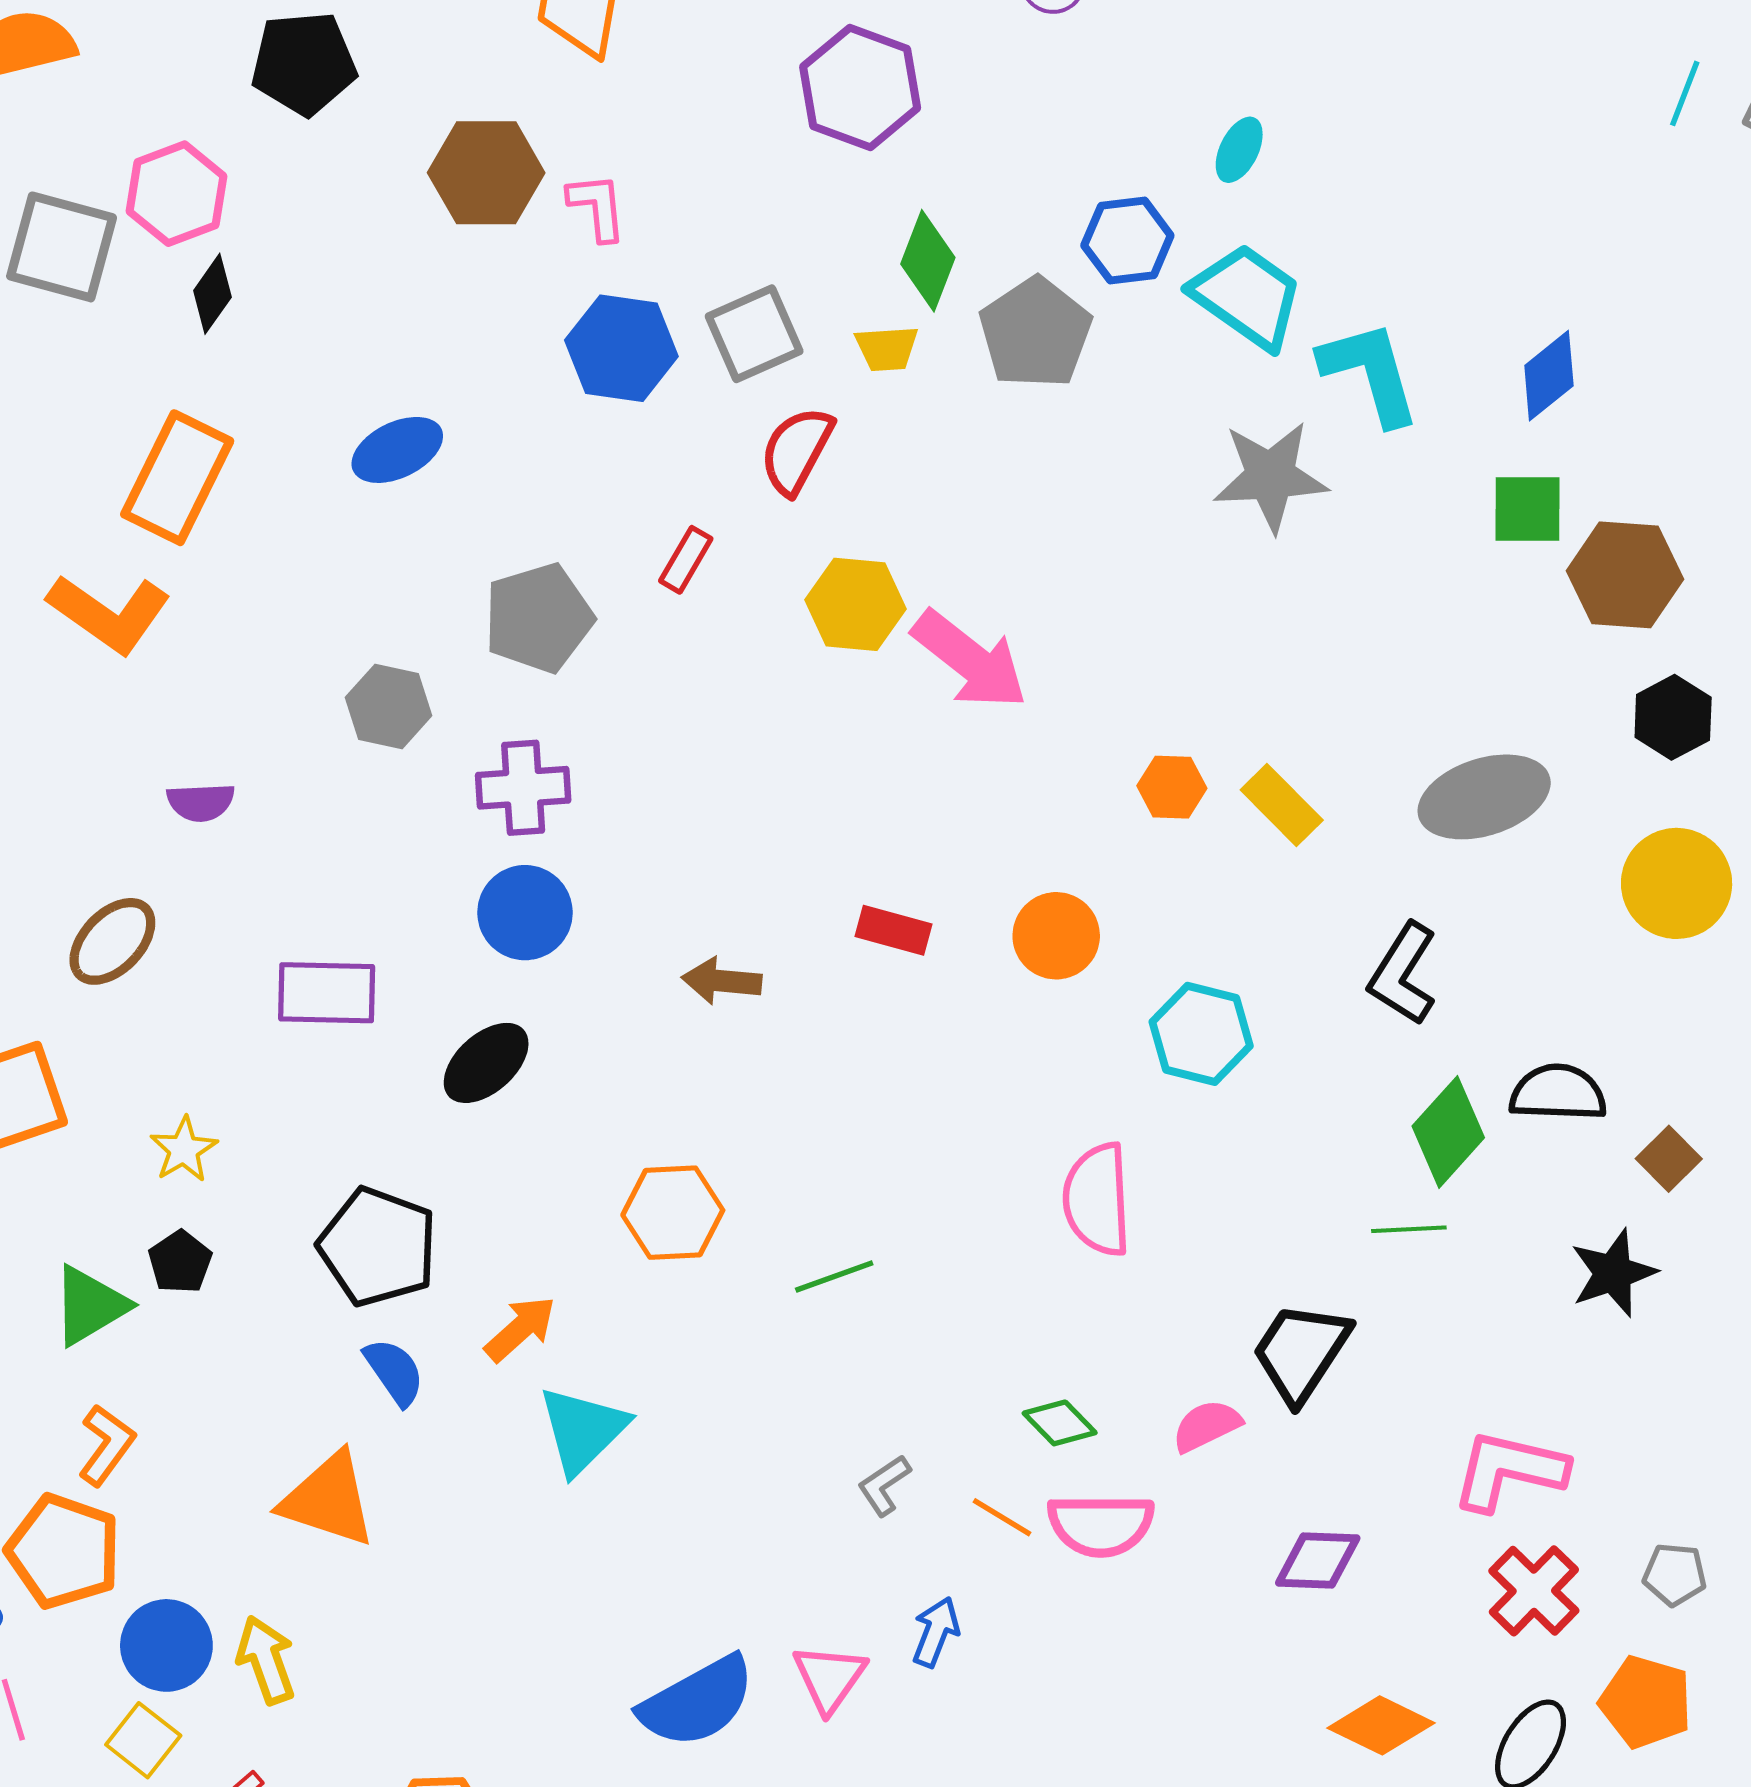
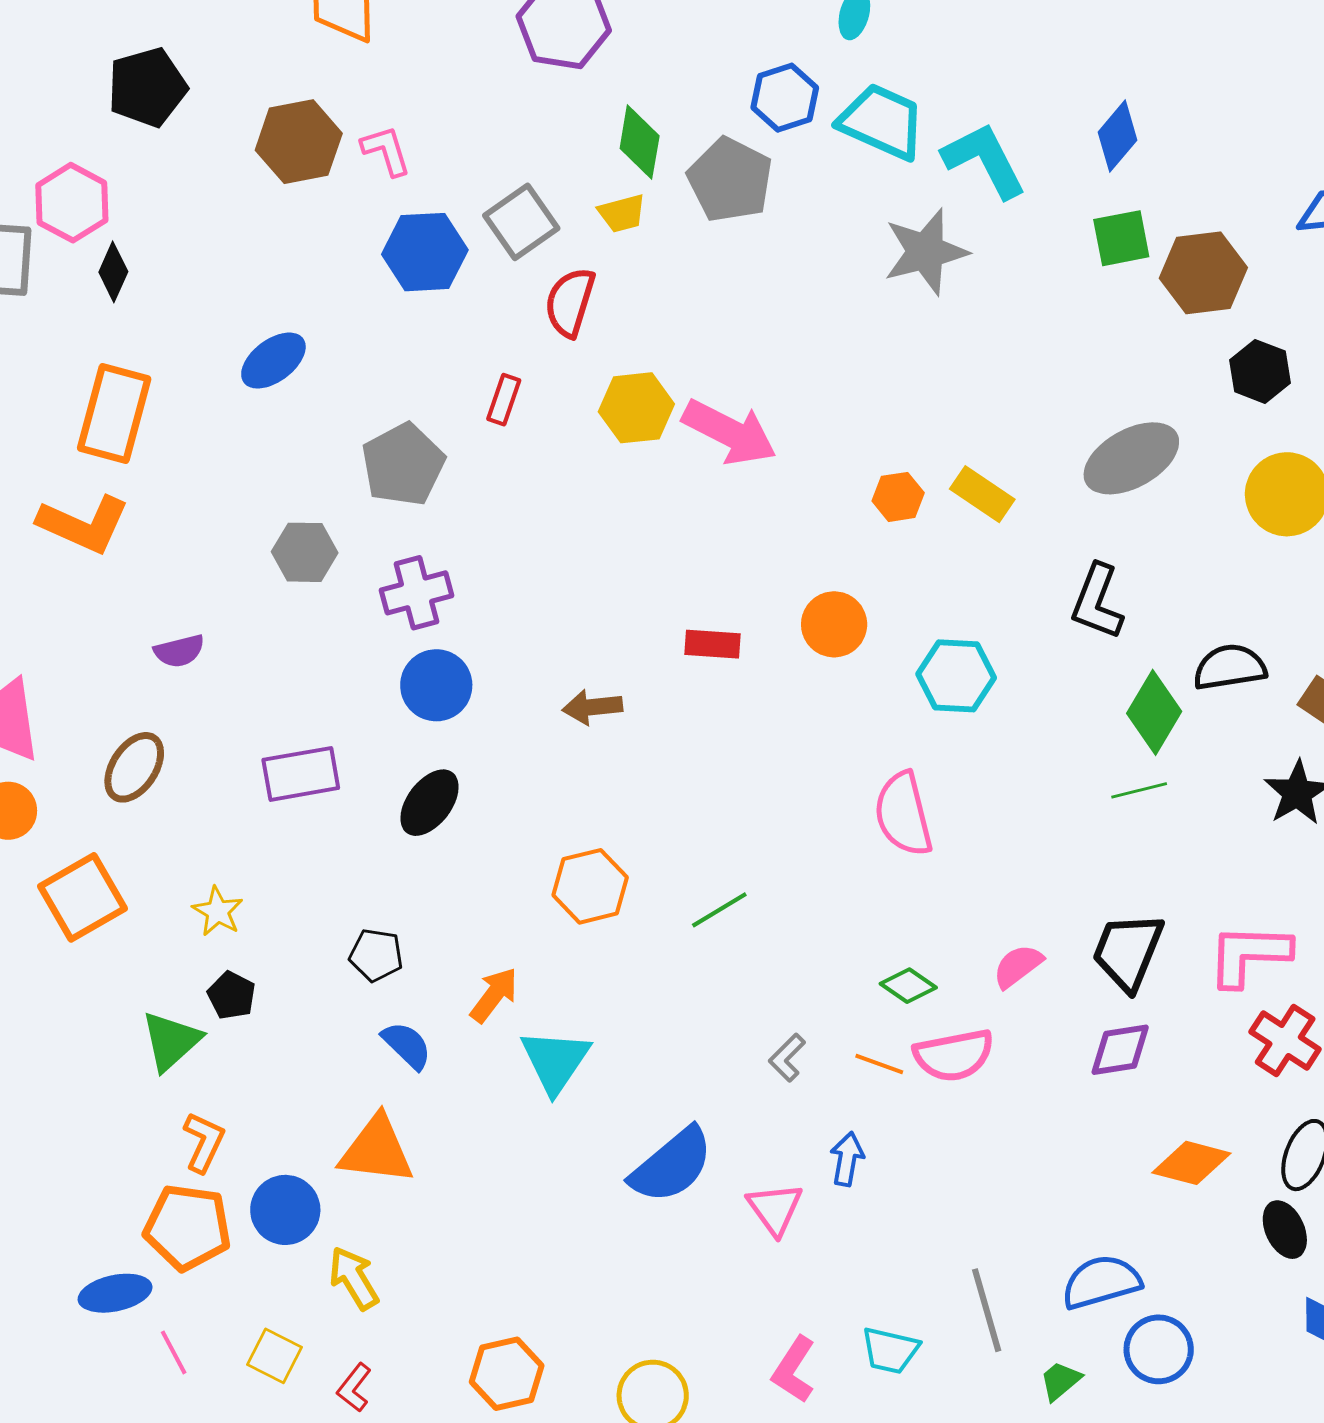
black pentagon: (378, 1247) -> (376, 955), size x0.6
black trapezoid: (1301, 1352) -> (1128, 951), moved
blue circle: (166, 1645) -> (285, 1210), moved
blue semicircle: (697, 1702) -> (672, 1165), moved

